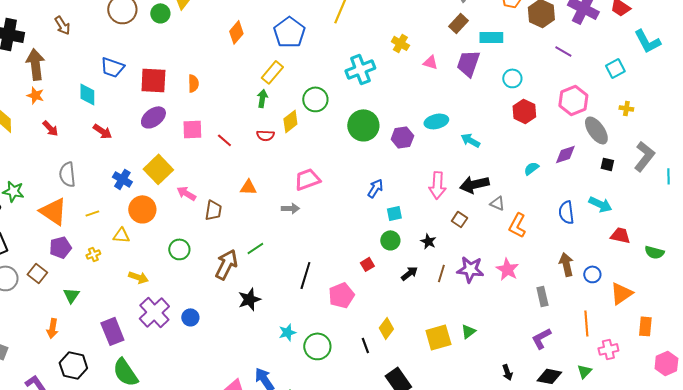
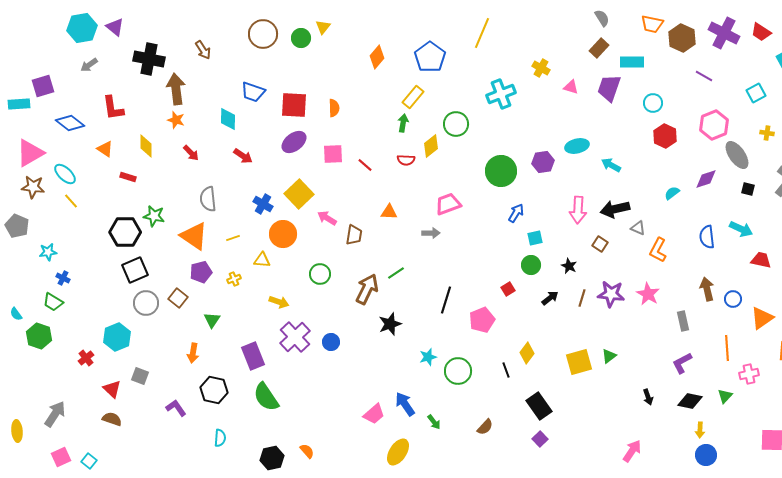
green circle: (363, 125) -> (501, 171), moved

